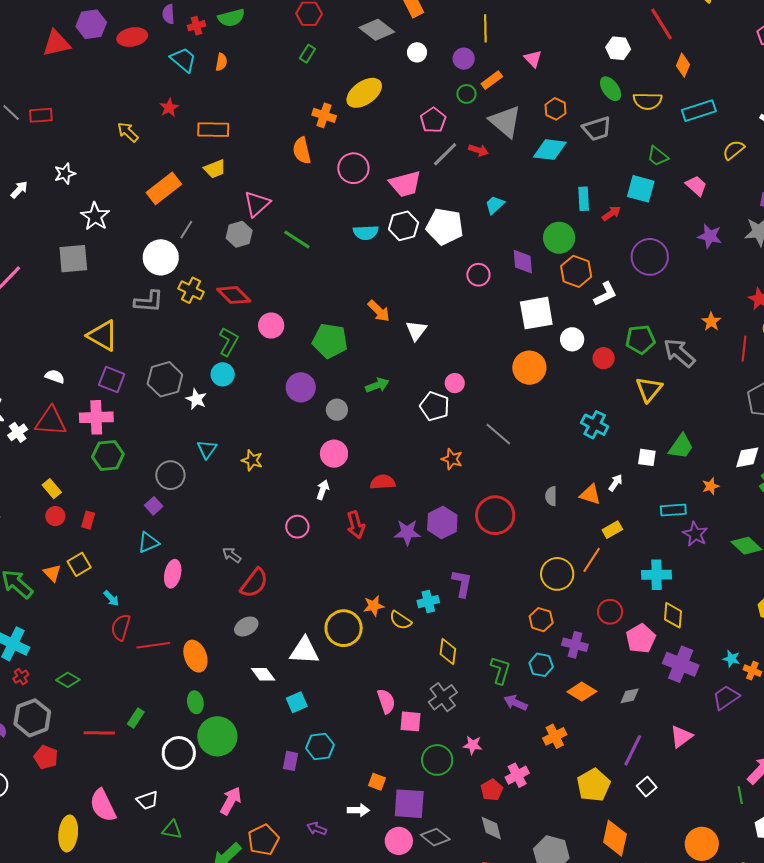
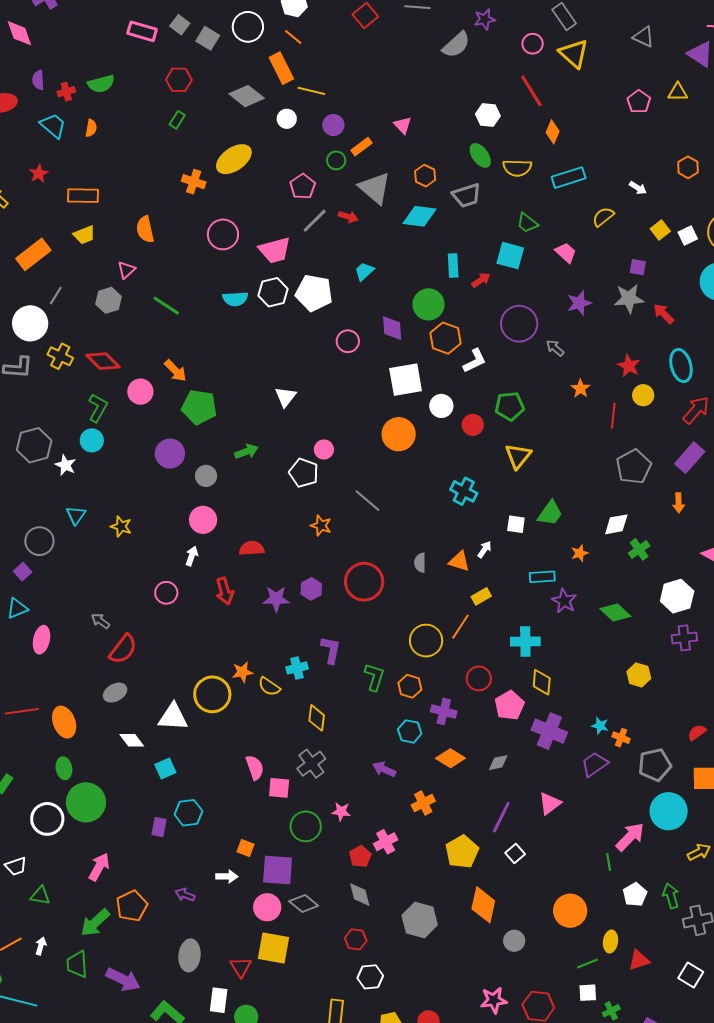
yellow line: (485, 28) -> (311, 91), moved, turned -76
orange semicircle: (302, 151) -> (145, 229), moved
pink triangle: (257, 204) -> (126, 270), size x0.7
purple star: (710, 236) -> (579, 303), turned -30
orange arrow: (379, 311) -> (175, 371), moved
gray arrow: (679, 353) -> (555, 348), moved, size x0.6
purple hexagon: (442, 523) -> (311, 589), size x0.7
green L-shape: (500, 670) -> (375, 677), moved

